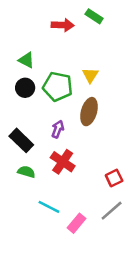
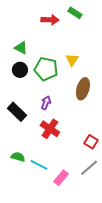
brown ellipse: (89, 112) -> (83, 89), moved
green semicircle: (26, 172) -> (18, 157), moved
red square: (114, 178) -> (91, 142), turned -32

